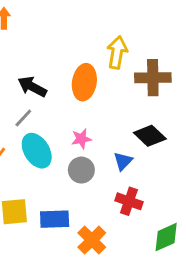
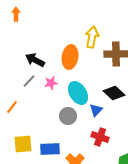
pink star: (81, 139) -> (51, 83), moved
cyan ellipse: (37, 151) -> (78, 93), moved

